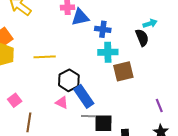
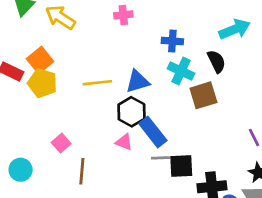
blue triangle: (80, 17) -> (138, 81), moved
cyan arrow: (150, 24) -> (235, 29), size x1.6
black semicircle: (142, 38) -> (216, 61), moved
cyan cross: (108, 52) -> (181, 71), turned 30

